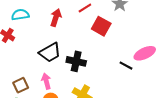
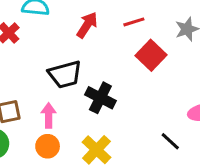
black line: (126, 66) -> (170, 141), moved

